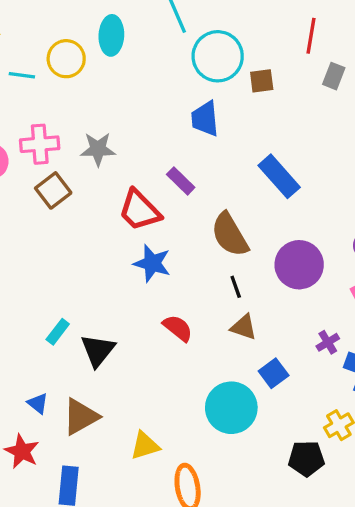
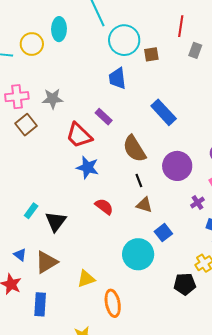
purple cross: (328, 342) -> (197, 202), moved

